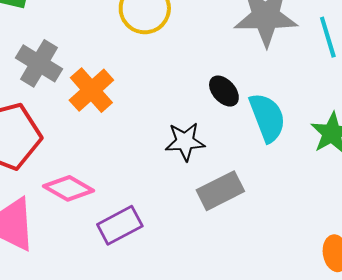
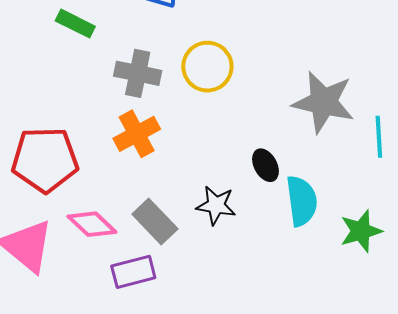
gray cross: (39, 63) -> (138, 73), moved, turned -33
gray rectangle: (220, 191) -> (155, 222), moved, turned 60

